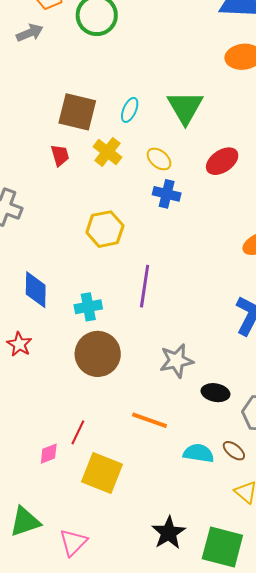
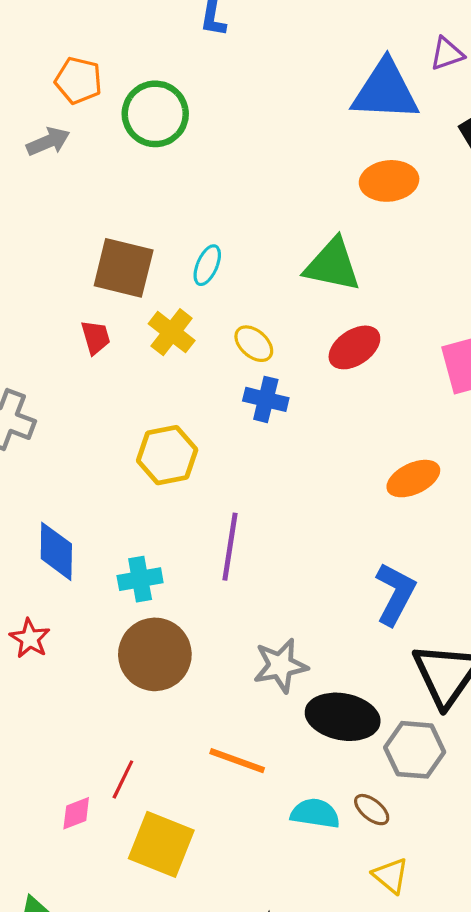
green triangle: (185, 107) -> (332, 265), moved, turned -48
black ellipse: (215, 393) -> (343, 717), size x1.6

